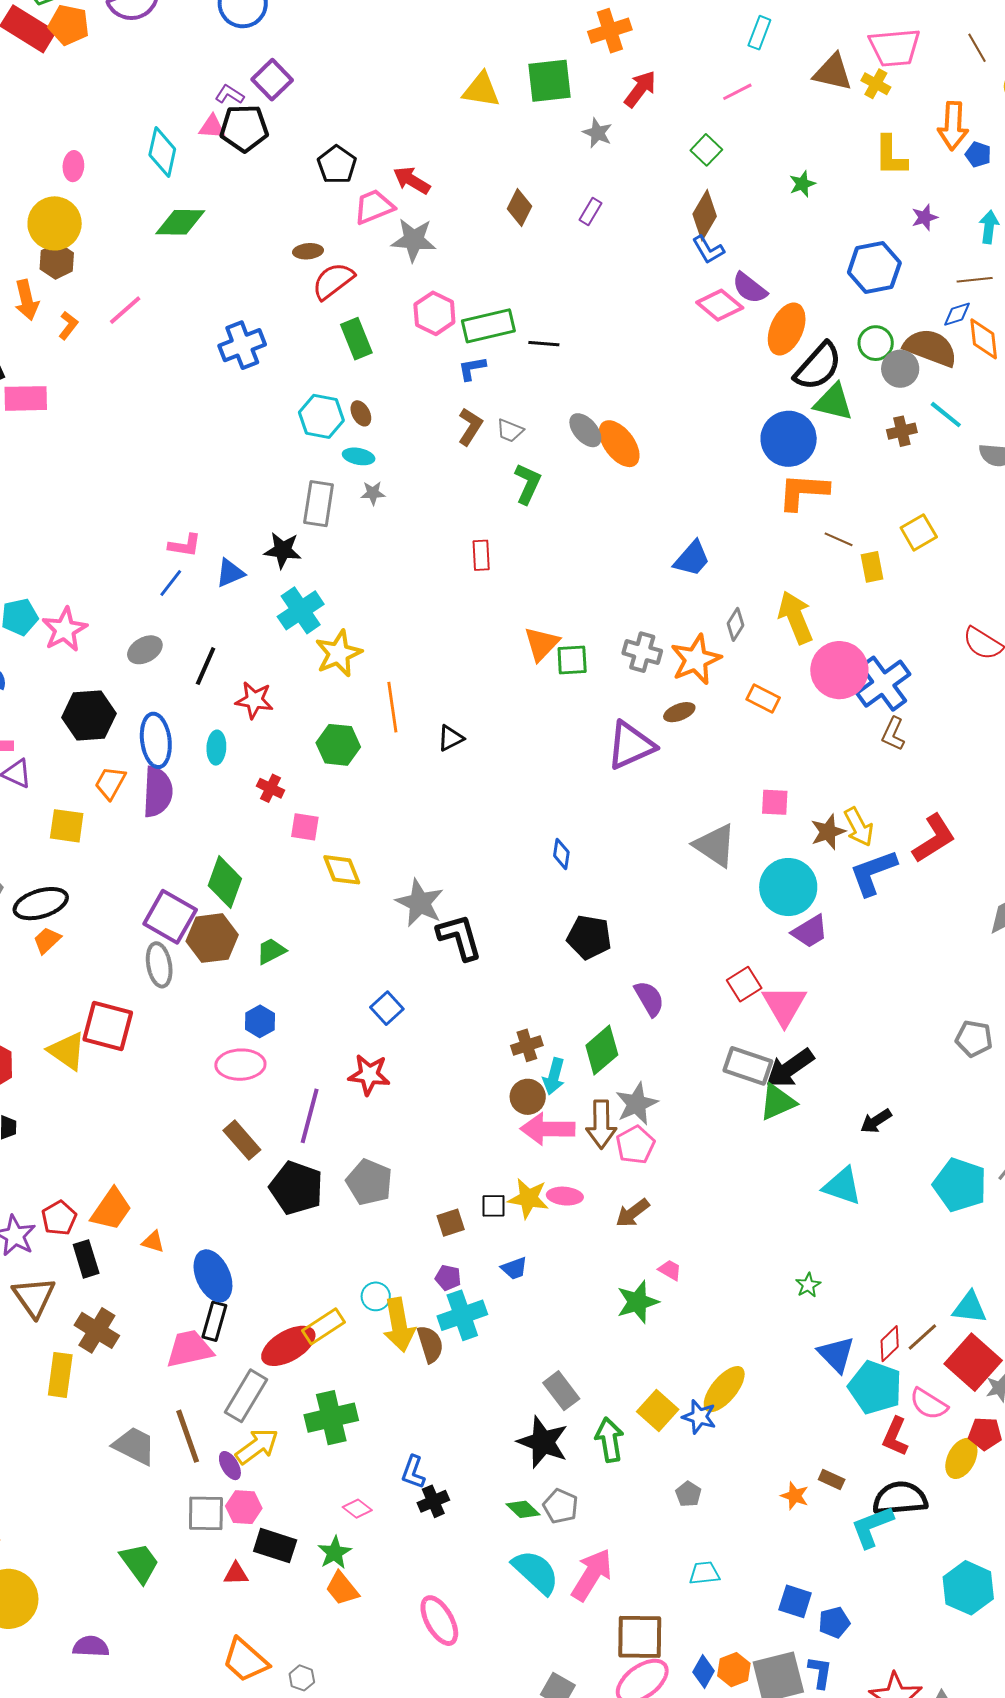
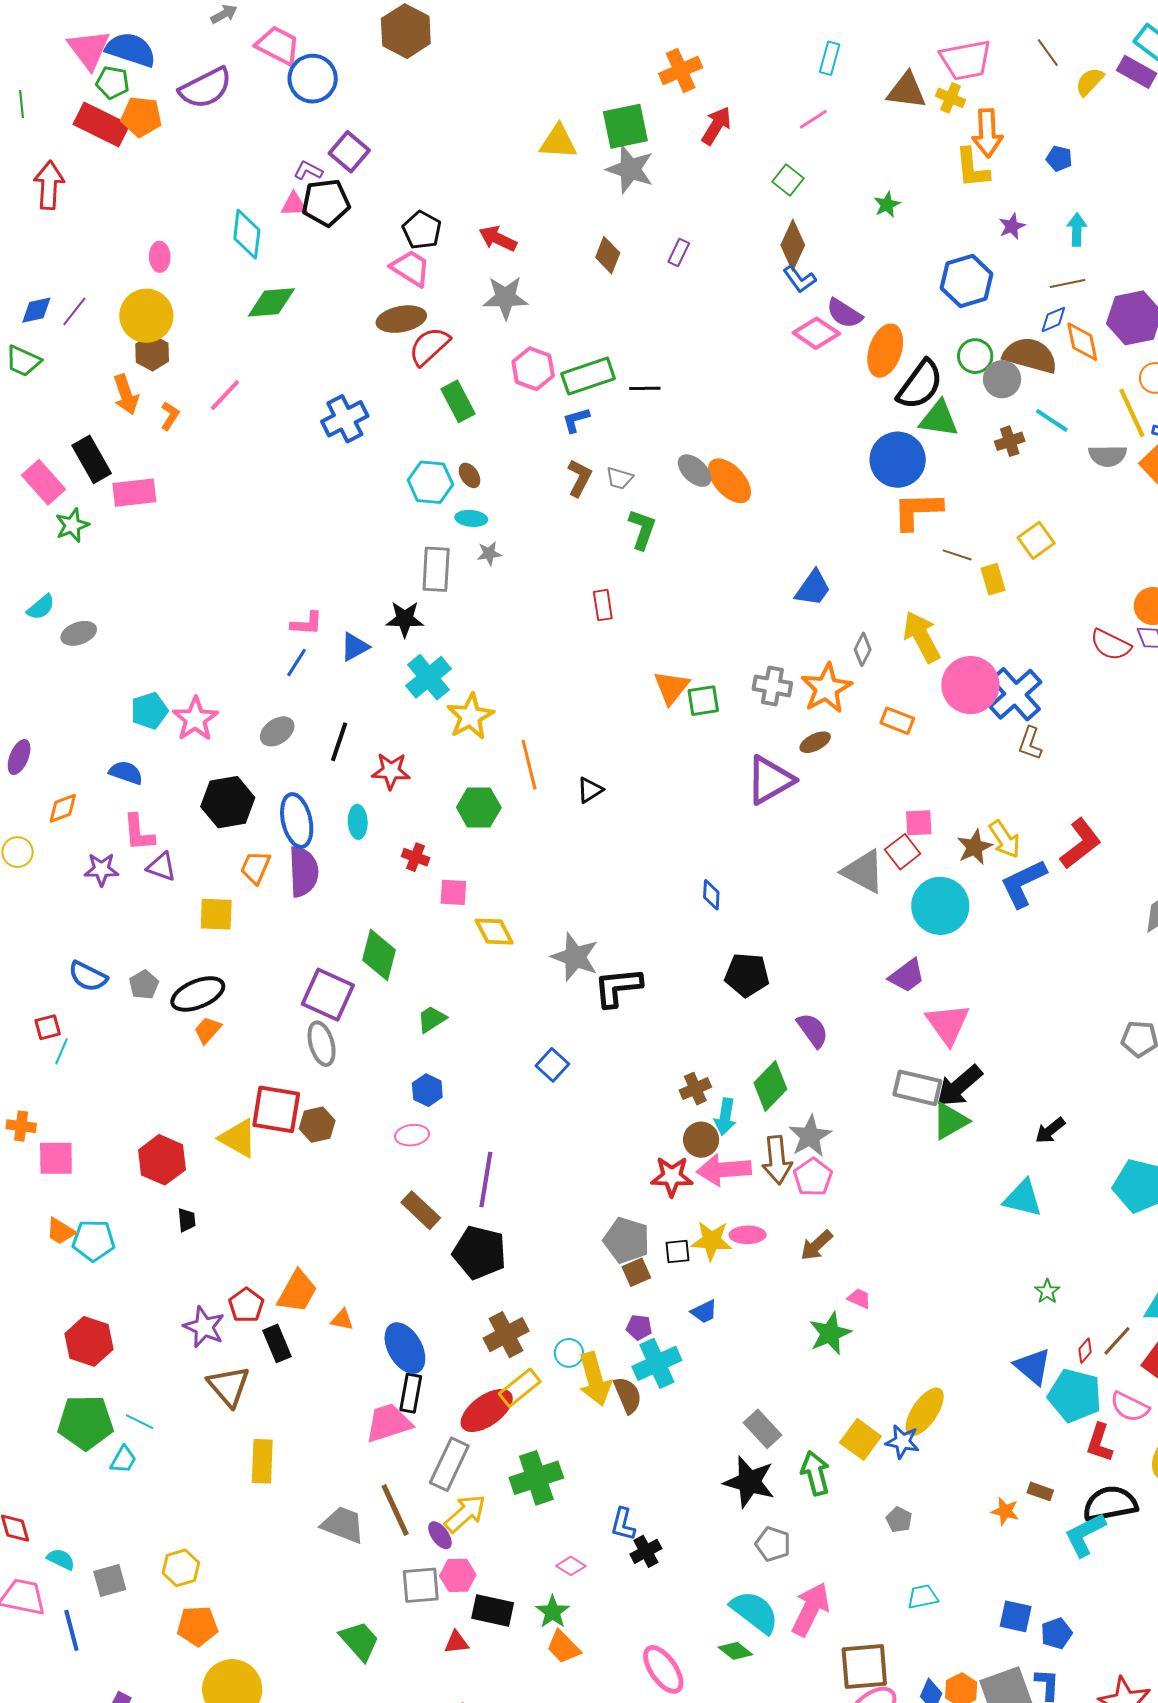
orange arrow: (953, 126) -> (987, 133), moved
gray star: (597, 133) -> (630, 169), moved, size x1.6
pink trapezoid: (374, 207) -> (411, 268), moved, turned 60
brown ellipse: (308, 251) -> (401, 319), size x1.6
purple trapezoid: (810, 931) -> (907, 976), moved
black L-shape: (459, 937) -> (618, 987), turned -74
brown hexagon: (212, 938) -> (317, 1125), moved, size x0.7
red square: (744, 984) -> (903, 852), moved
pink ellipse: (240, 1065) -> (412, 1135), size x0.7
red star: (369, 1075) -> (672, 1176), moved
gray pentagon: (369, 1182) -> (627, 1240), moved
green star: (808, 1285) -> (1047, 1291), moved
brown cross: (97, 1330) -> (506, 1335), moved, turned 36
red diamond: (890, 1344) -> (1085, 1351), size x0.7
green diamond: (523, 1509) -> (735, 1651), moved

